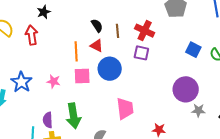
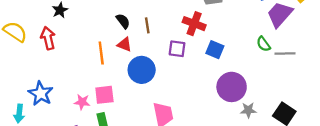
red cross: (145, 31) -> (194, 24), moved
blue square: (193, 50) -> (215, 50), moved
pink square: (82, 76) -> (104, 95), moved
pink star: (53, 81) -> (82, 102), moved

